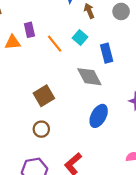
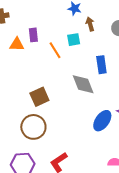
cyan square: (80, 38) -> (74, 40), moved, turned 32
blue ellipse: (99, 116) -> (102, 121), moved
brown circle: (41, 129) -> (33, 127), size x1.6

